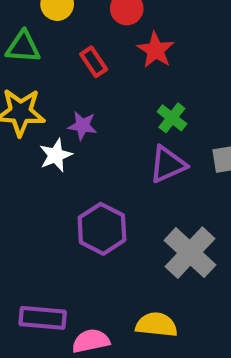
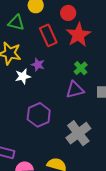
red star: (156, 50) -> (78, 35), size x1.4
red rectangle: (94, 62) -> (48, 35), size x1.5

